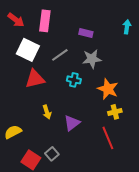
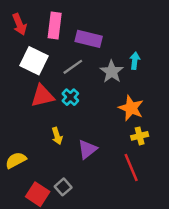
red arrow: (16, 20) -> (19, 24), turned 30
cyan arrow: (127, 27) -> (135, 61), moved
purple rectangle: (86, 33) -> (89, 39), moved, size x1.5
gray star: (92, 59) -> (112, 72), turned -30
cyan cross: (74, 80) -> (70, 97), moved, turned 32

